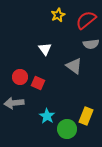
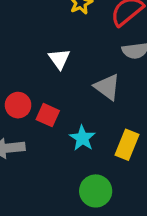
cyan star: (47, 116) -> (82, 138), moved
yellow rectangle: (86, 116) -> (127, 145), moved

